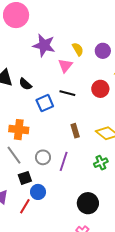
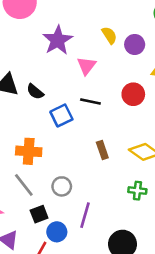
purple star: (44, 45) -> (58, 40), turned 30
yellow semicircle: (78, 49) -> (109, 35), moved
purple line: (64, 161) -> (85, 215), moved
green cross: (101, 163) -> (137, 191), turned 32

